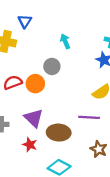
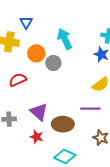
cyan arrow: (65, 41) -> (65, 39), size x1.5
orange circle: (35, 84) -> (36, 53), moved

